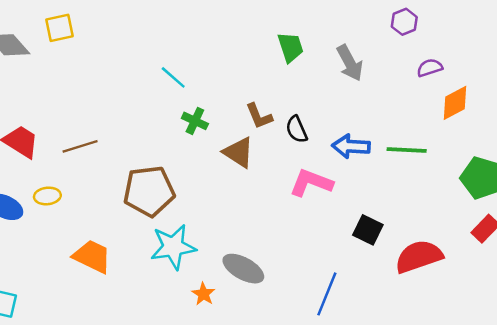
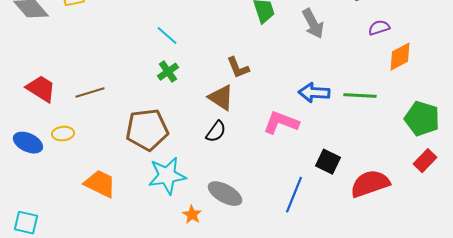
green cross: (195, 121) -> (168, 72), moved, turned 30
black semicircle: (297, 129) -> (216, 132), moved, turned -120
blue line: (327, 294) -> (294, 195), moved

